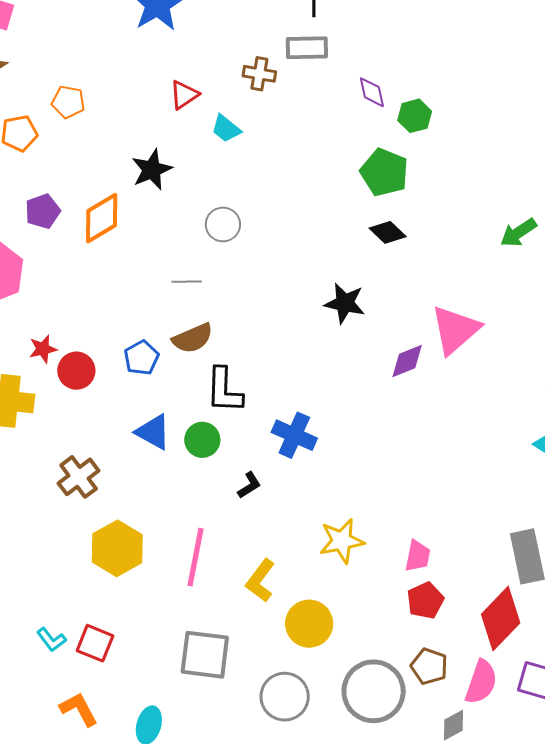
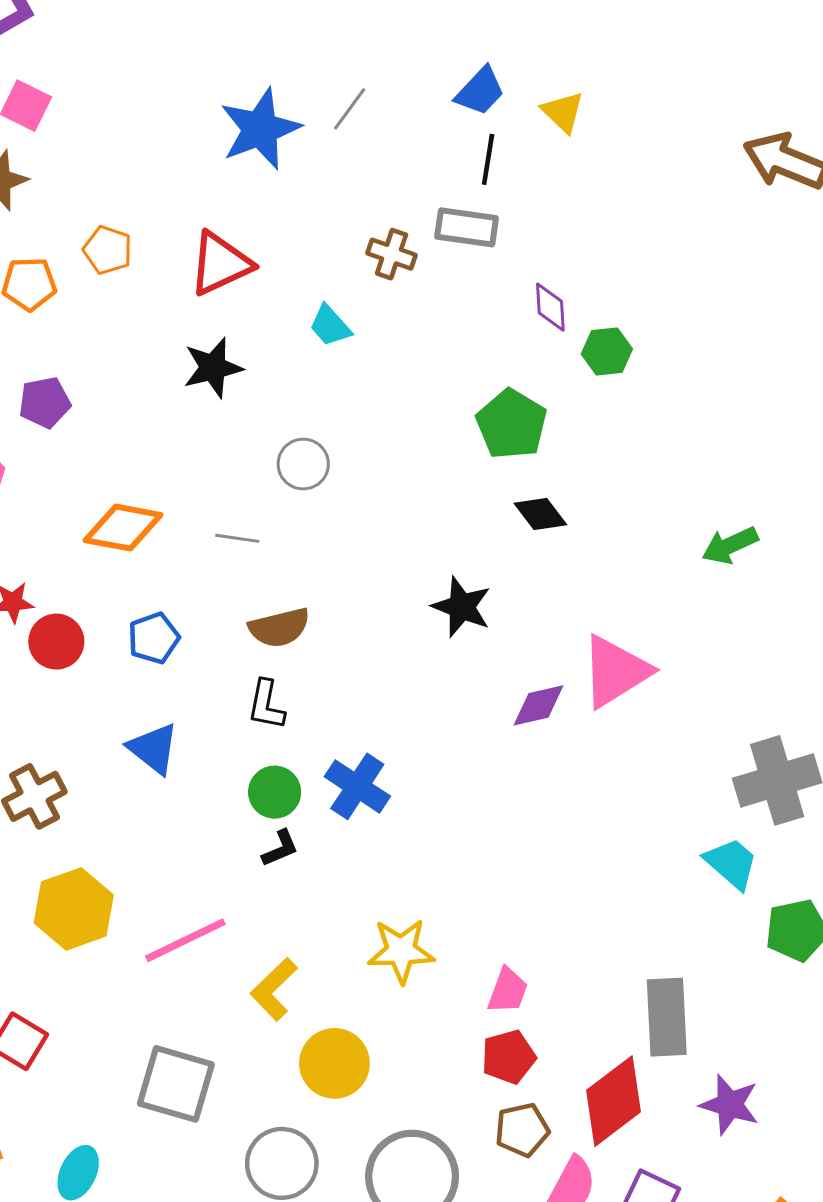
red triangle: (184, 95) -> (220, 264), moved, size x1.5
green pentagon: (384, 172) -> (512, 424), moved
orange diamond: (102, 218) -> (123, 528), moved, turned 32
brown semicircle: (193, 338) -> (279, 628), moved
black L-shape: (224, 390) -> (266, 705), size x0.7
green circle: (202, 440) -> (275, 792), moved
pink line: (196, 557) -> (185, 940), turned 44
brown pentagon: (429, 666) -> (522, 1130), moved, turned 30

